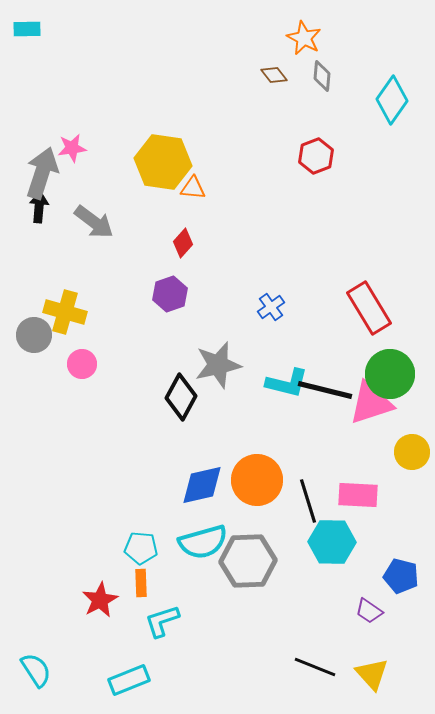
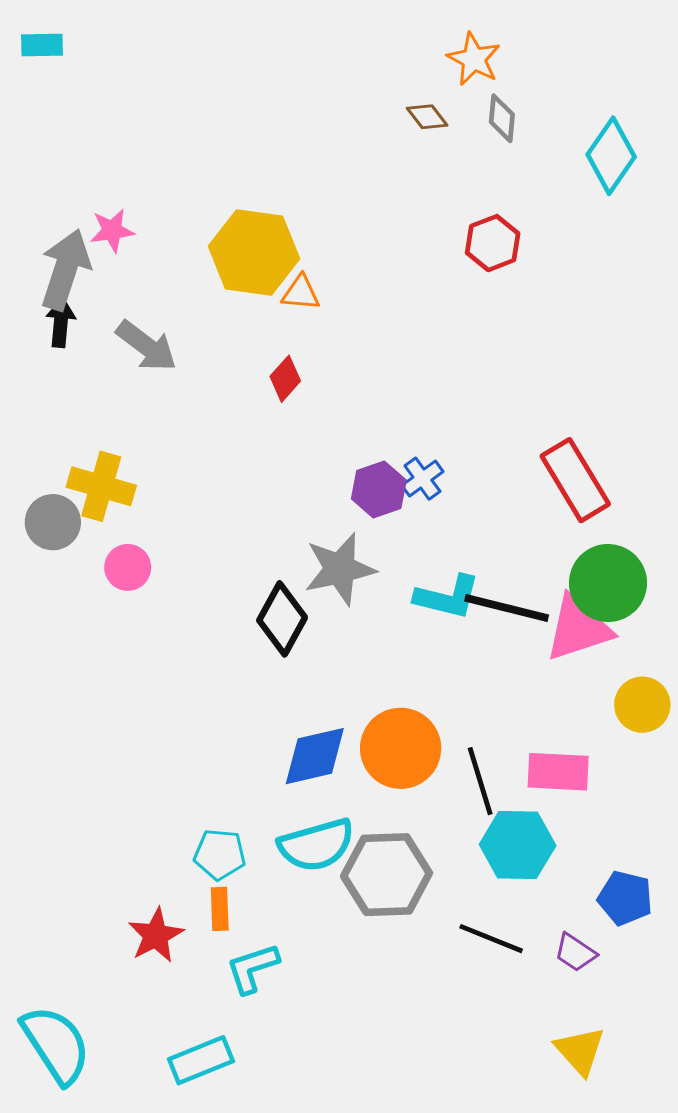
purple hexagon: (170, 294) -> (379, 489), moved
black line: (315, 667) -> (491, 939), moved
cyan semicircle: (36, 670) -> (56, 1045), size x1.5

